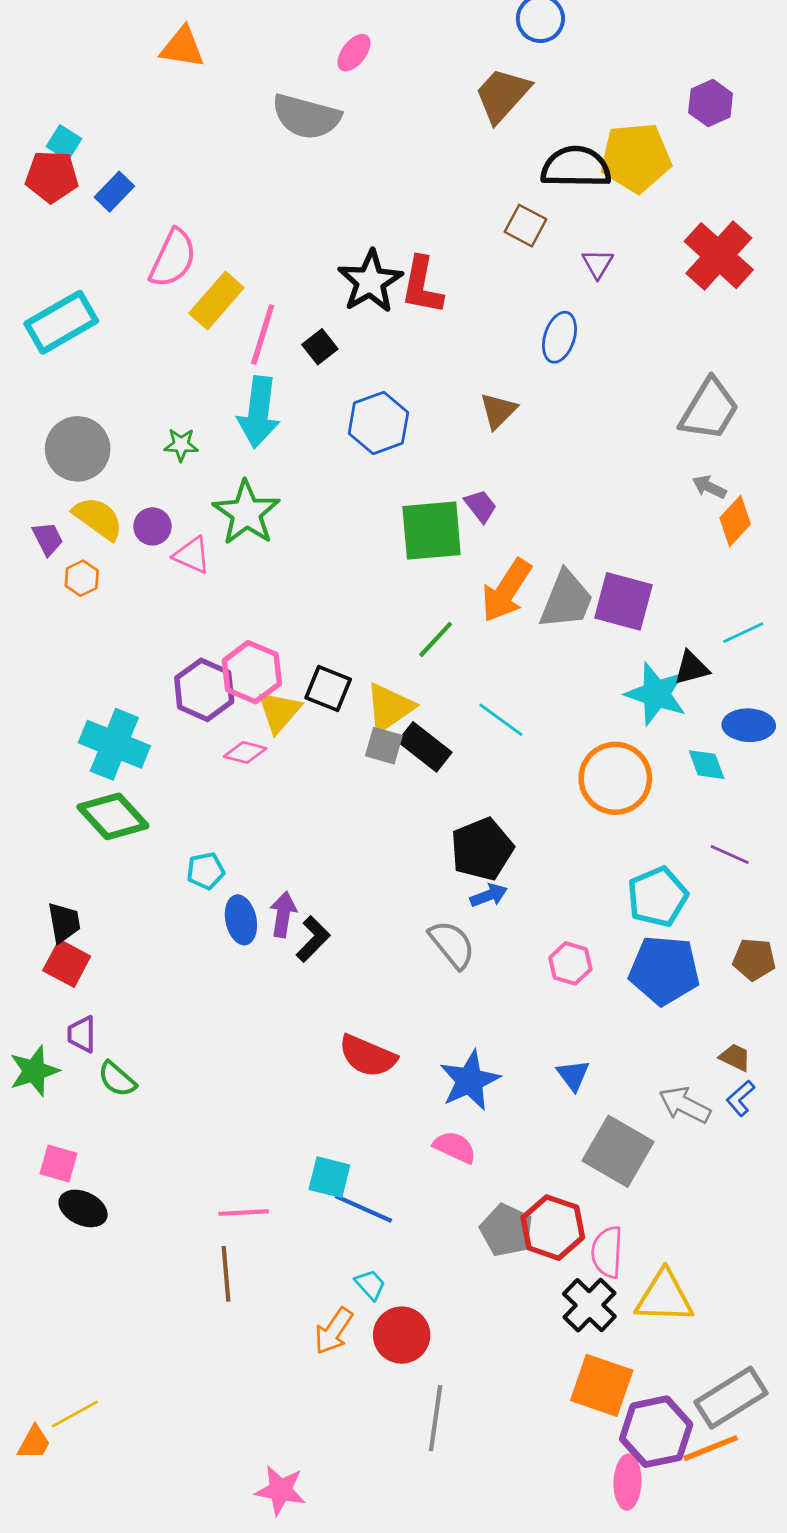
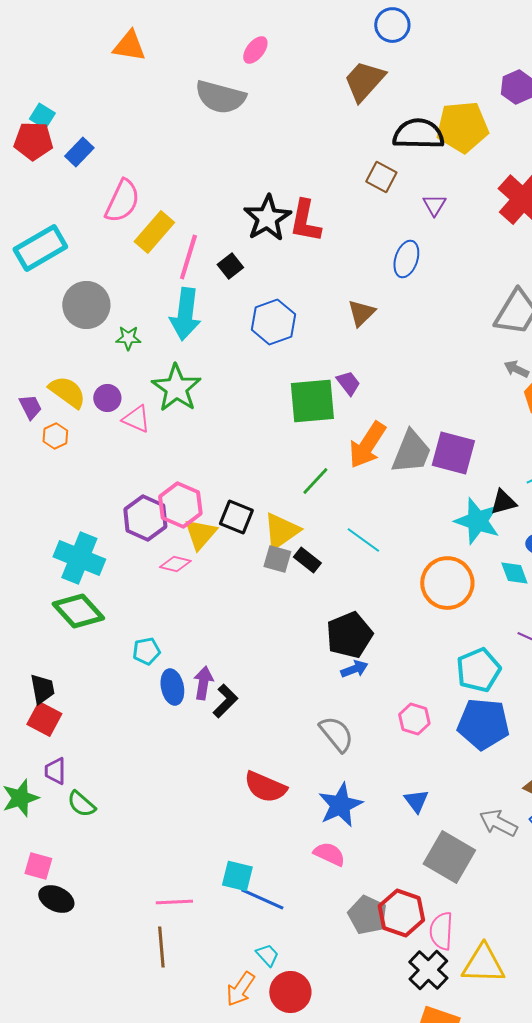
gray circle: (78, 449) -> (86, 305), moved
black rectangle: (425, 747) -> (307, 560), size x0.7
gray semicircle: (452, 944) -> (336, 734), moved

